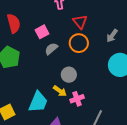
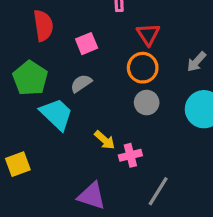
gray semicircle: (51, 49) -> (81, 83), moved
gray circle: (69, 75) -> (147, 103), moved
cyan trapezoid: (38, 102) -> (56, 114), moved, turned -75

